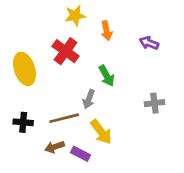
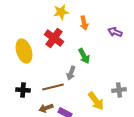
gray cross: (154, 103) -> (119, 90), moved
yellow arrow: (101, 132) -> (96, 101), moved

